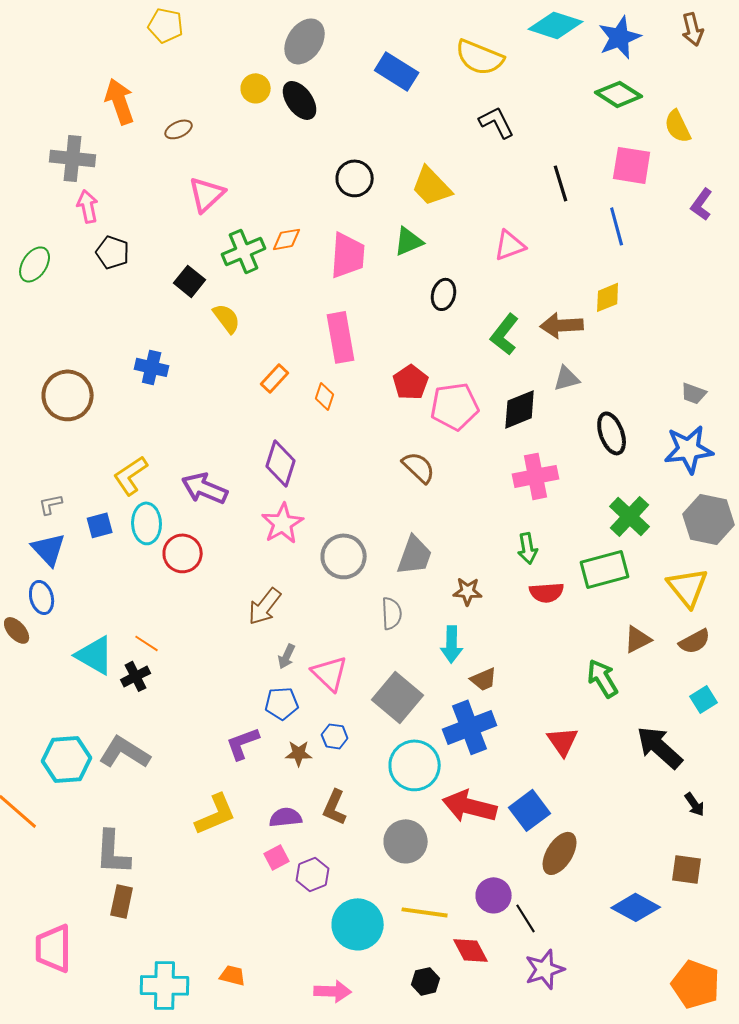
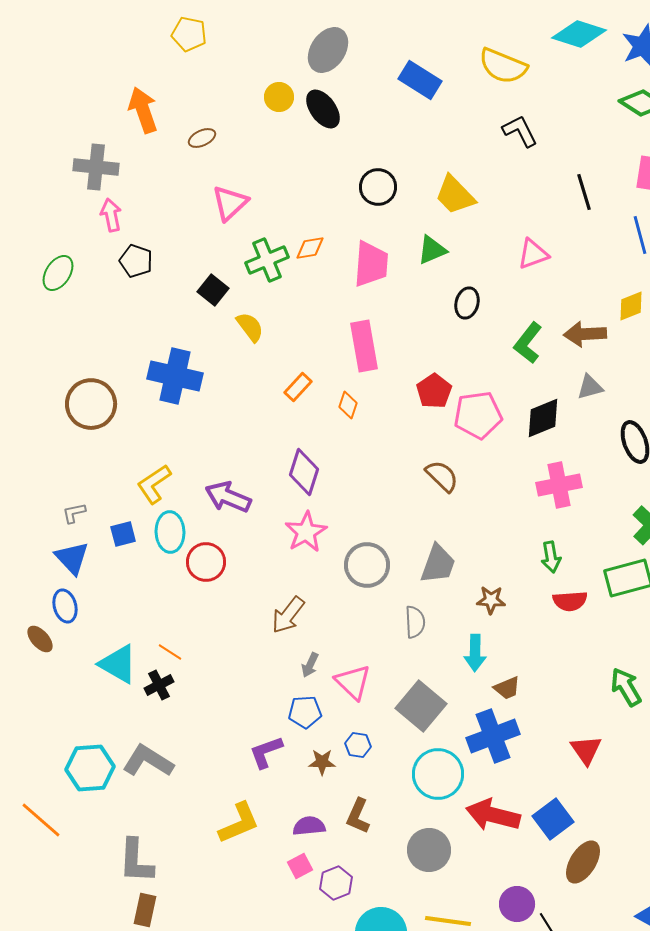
blue cross: (152, 367) -> (175, 376), size x1.6

